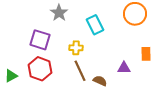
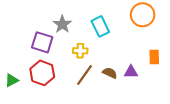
gray star: (59, 13) -> (62, 24), moved
brown line: (80, 71) -> (84, 75), turned 60
brown semicircle: (100, 81) -> (110, 73), moved

